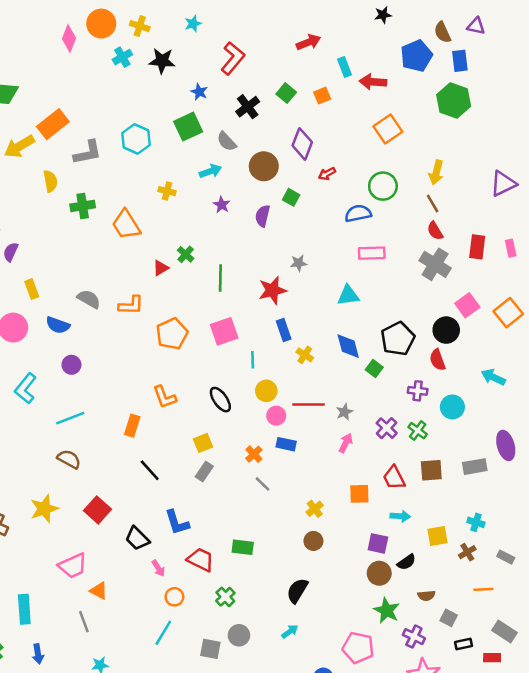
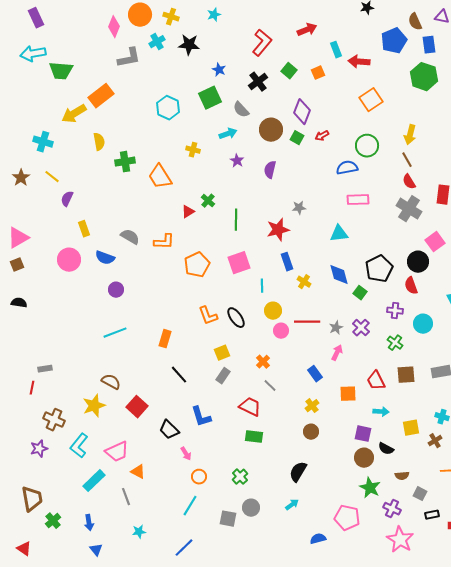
red L-shape: (233, 58) -> (262, 43), moved
gray L-shape: (88, 153) -> (129, 58), moved
green square: (291, 197) -> (297, 138), moved
cyan L-shape: (26, 388) -> (79, 446), moved
orange L-shape: (165, 397) -> (208, 316), moved
purple cross: (387, 428) -> (361, 328), moved
blue rectangle: (286, 444) -> (315, 374), moved, turned 42
brown semicircle: (69, 459) -> (111, 382), moved
red trapezoid: (201, 560) -> (250, 407), moved
black semicircle: (406, 562) -> (386, 449), turned 63
cyan rectangle: (24, 609) -> (94, 481), moved, turned 50

